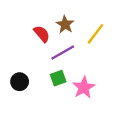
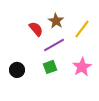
pink star: (84, 88) -> (82, 67), moved

